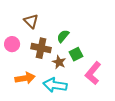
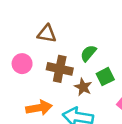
brown triangle: (31, 21) -> (47, 34), turned -35

